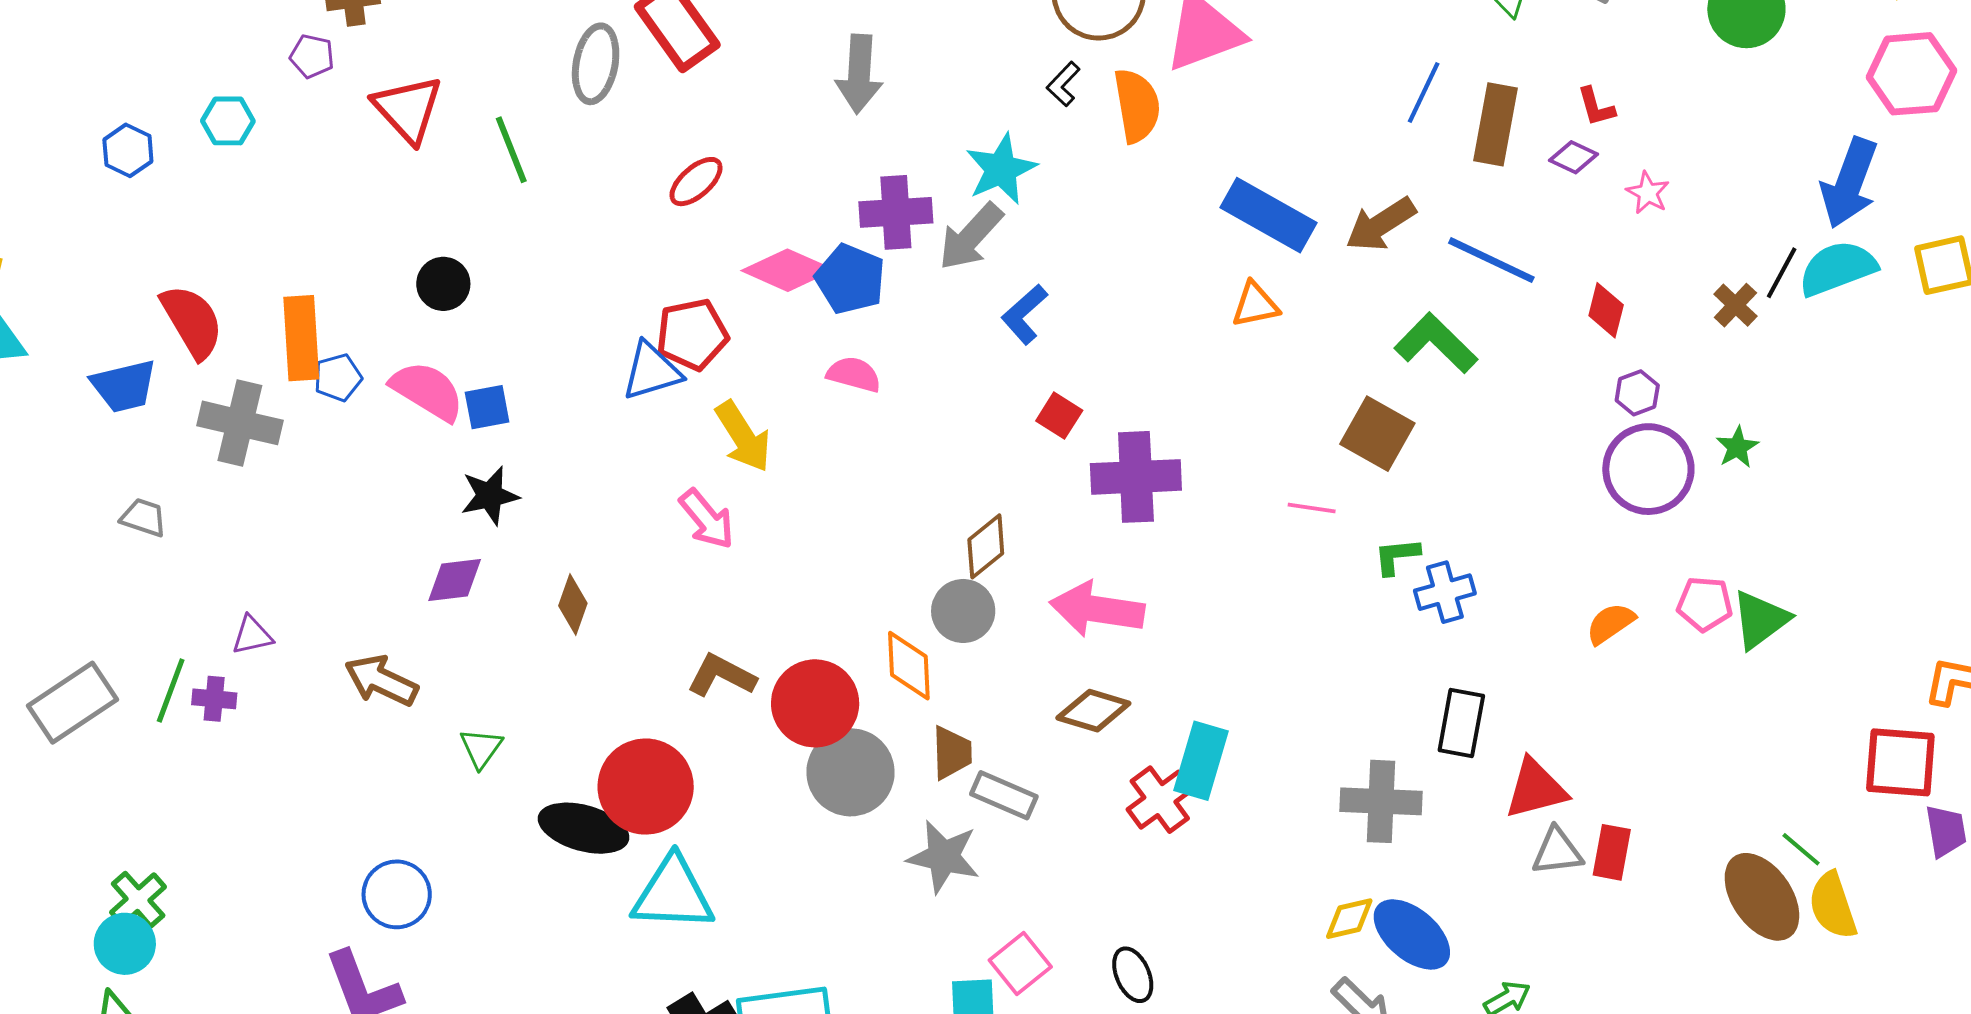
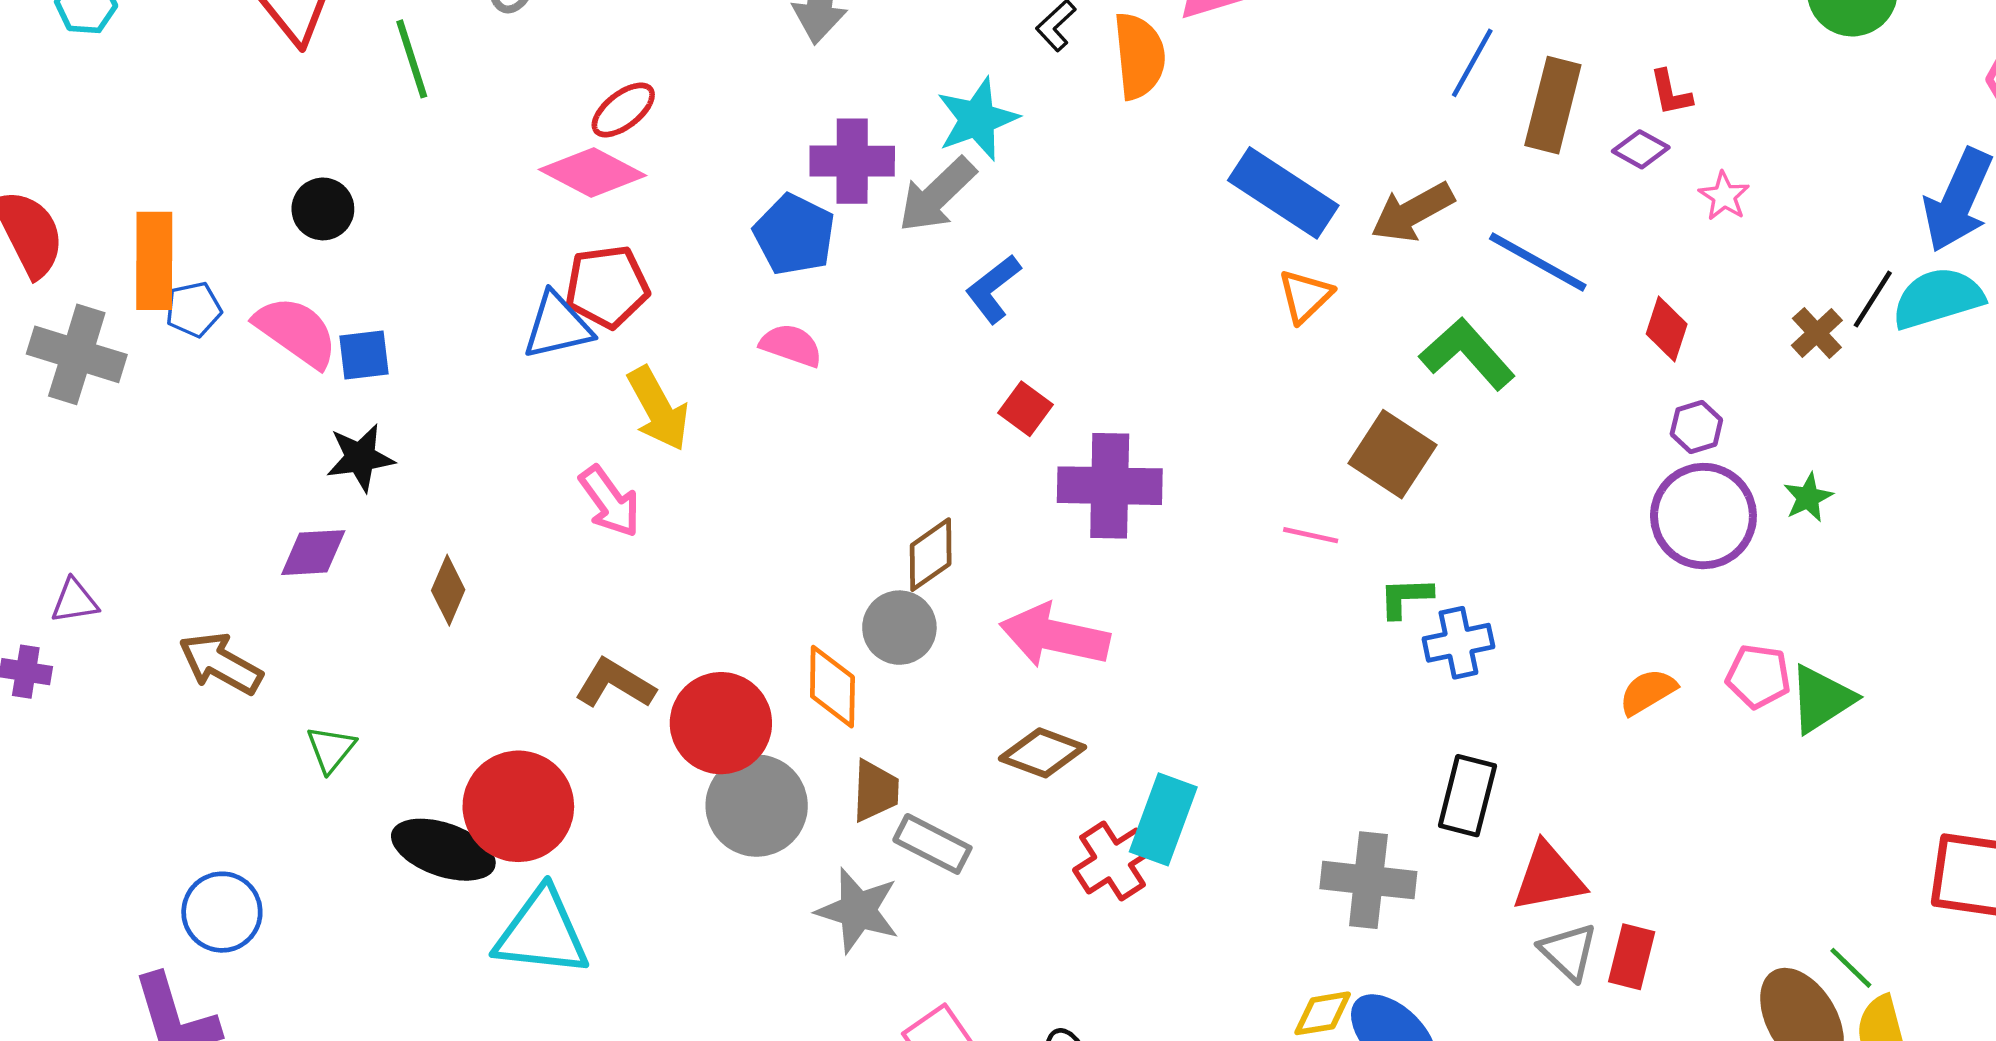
pink diamond: (788, 270) -> (593, 172), moved
orange triangle: (1255, 305) -> (1305, 296), moved, turned -36
gray triangle: (1557, 852) -> (1568, 952), turned 46

